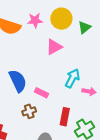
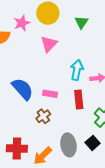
green triangle: (85, 27) -> (81, 22), moved
red rectangle: (65, 117) -> (79, 99), moved

